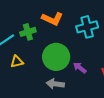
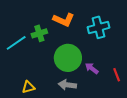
yellow triangle: (17, 62) -> (28, 87), moved

